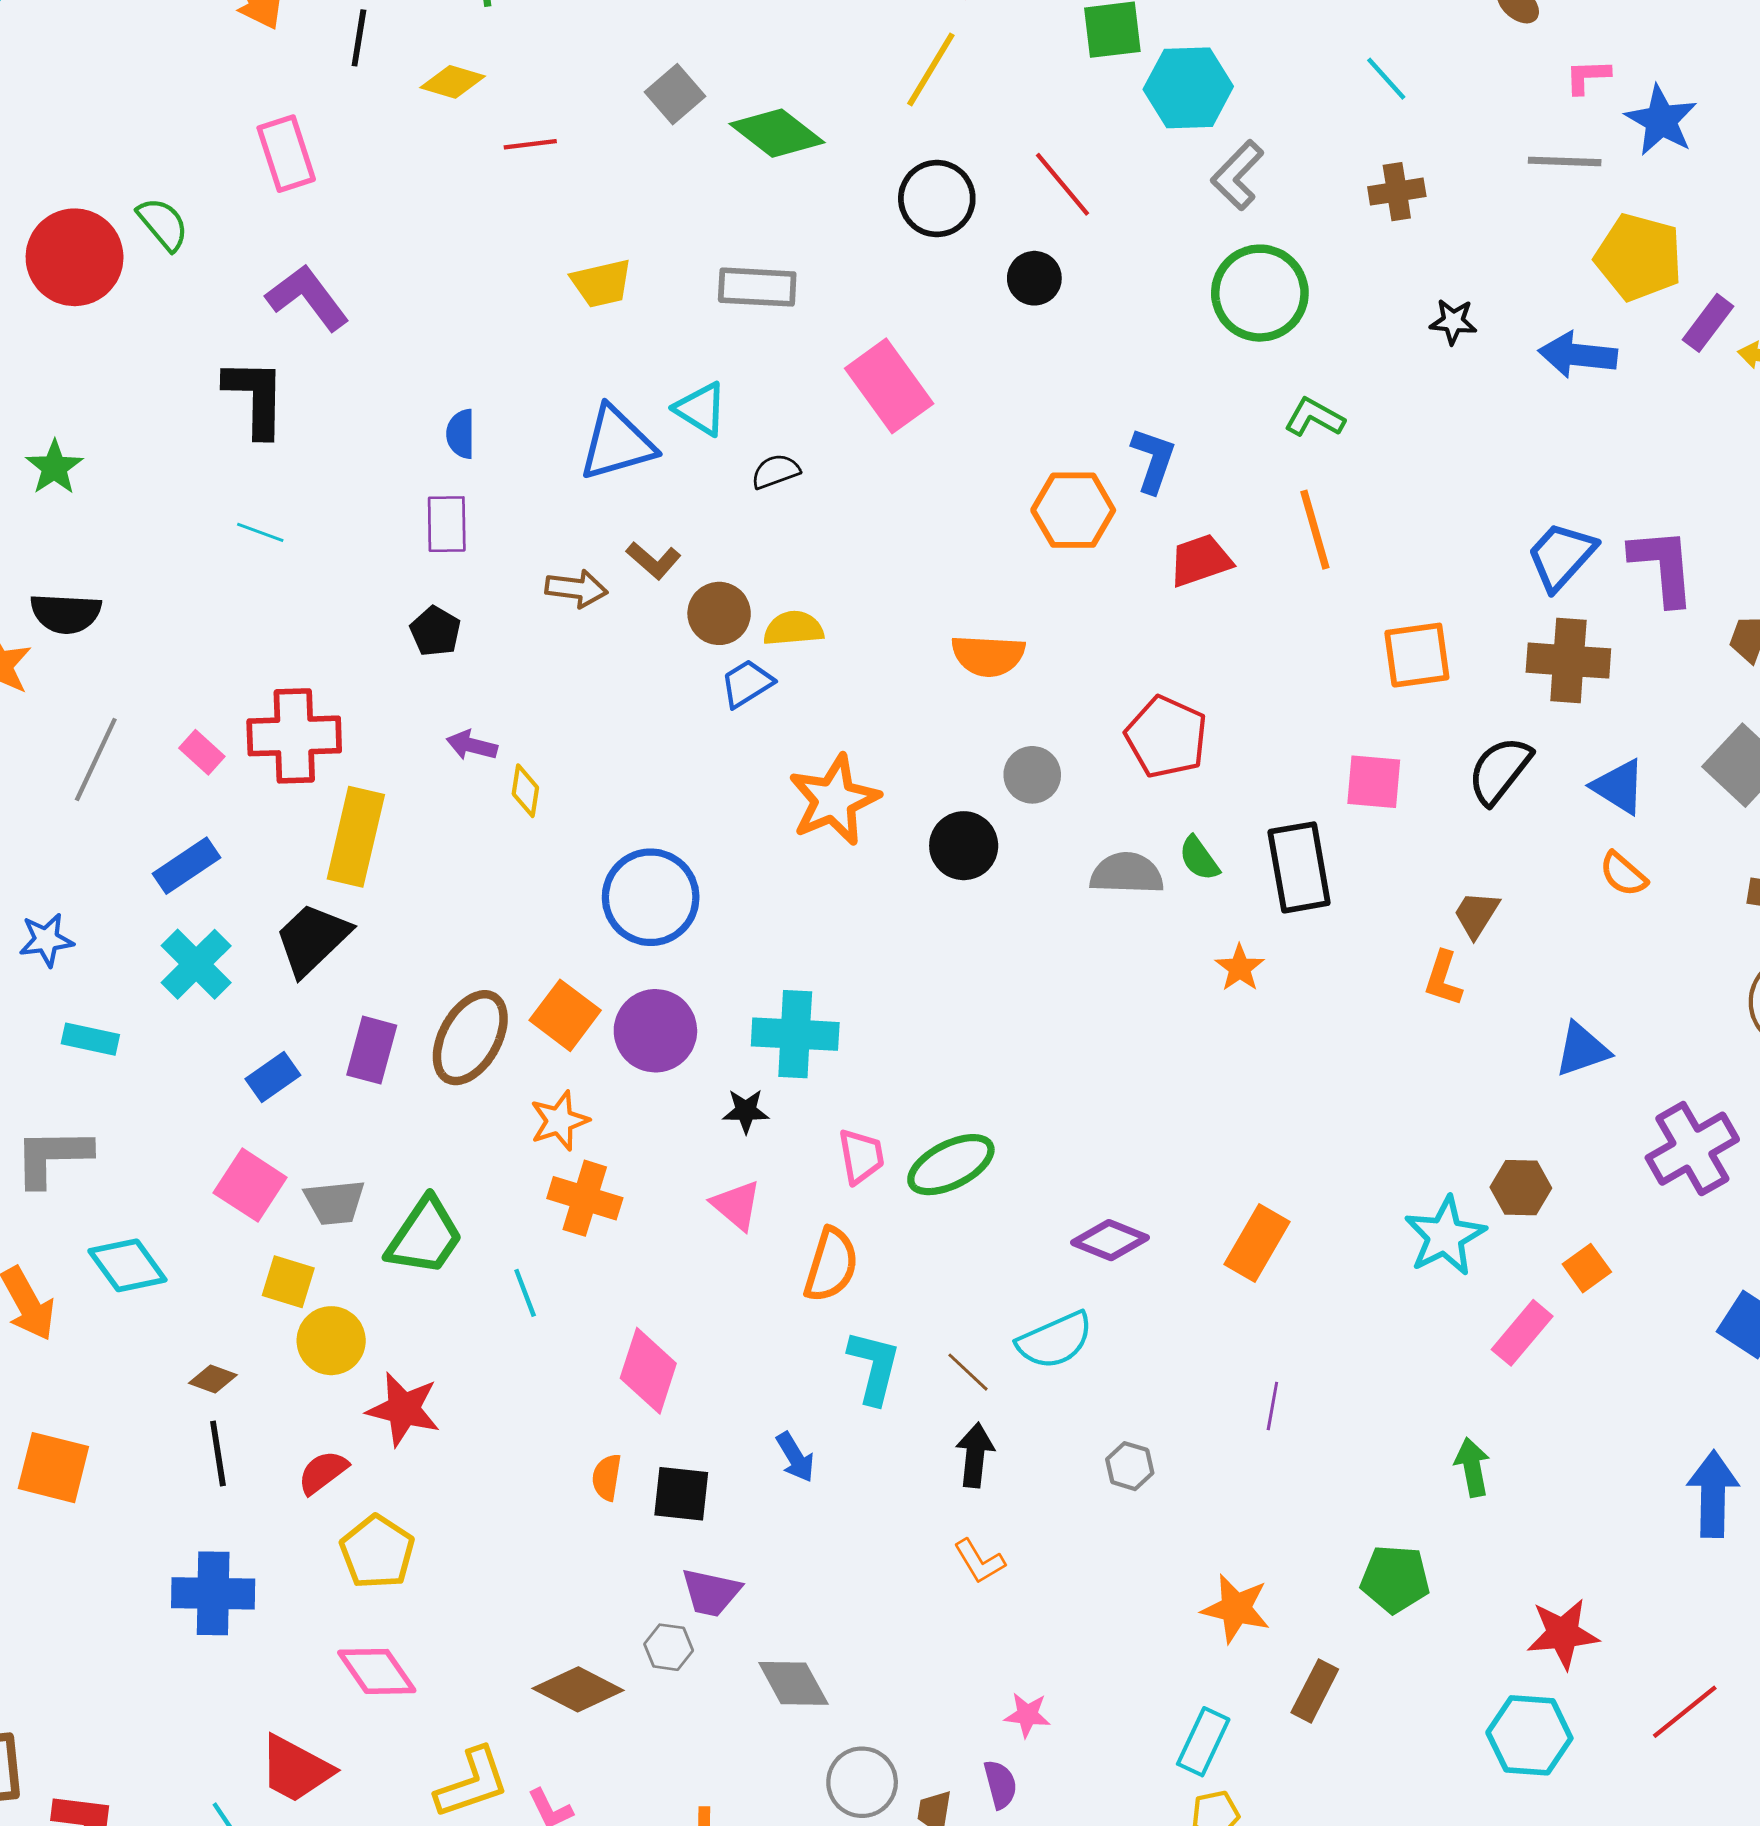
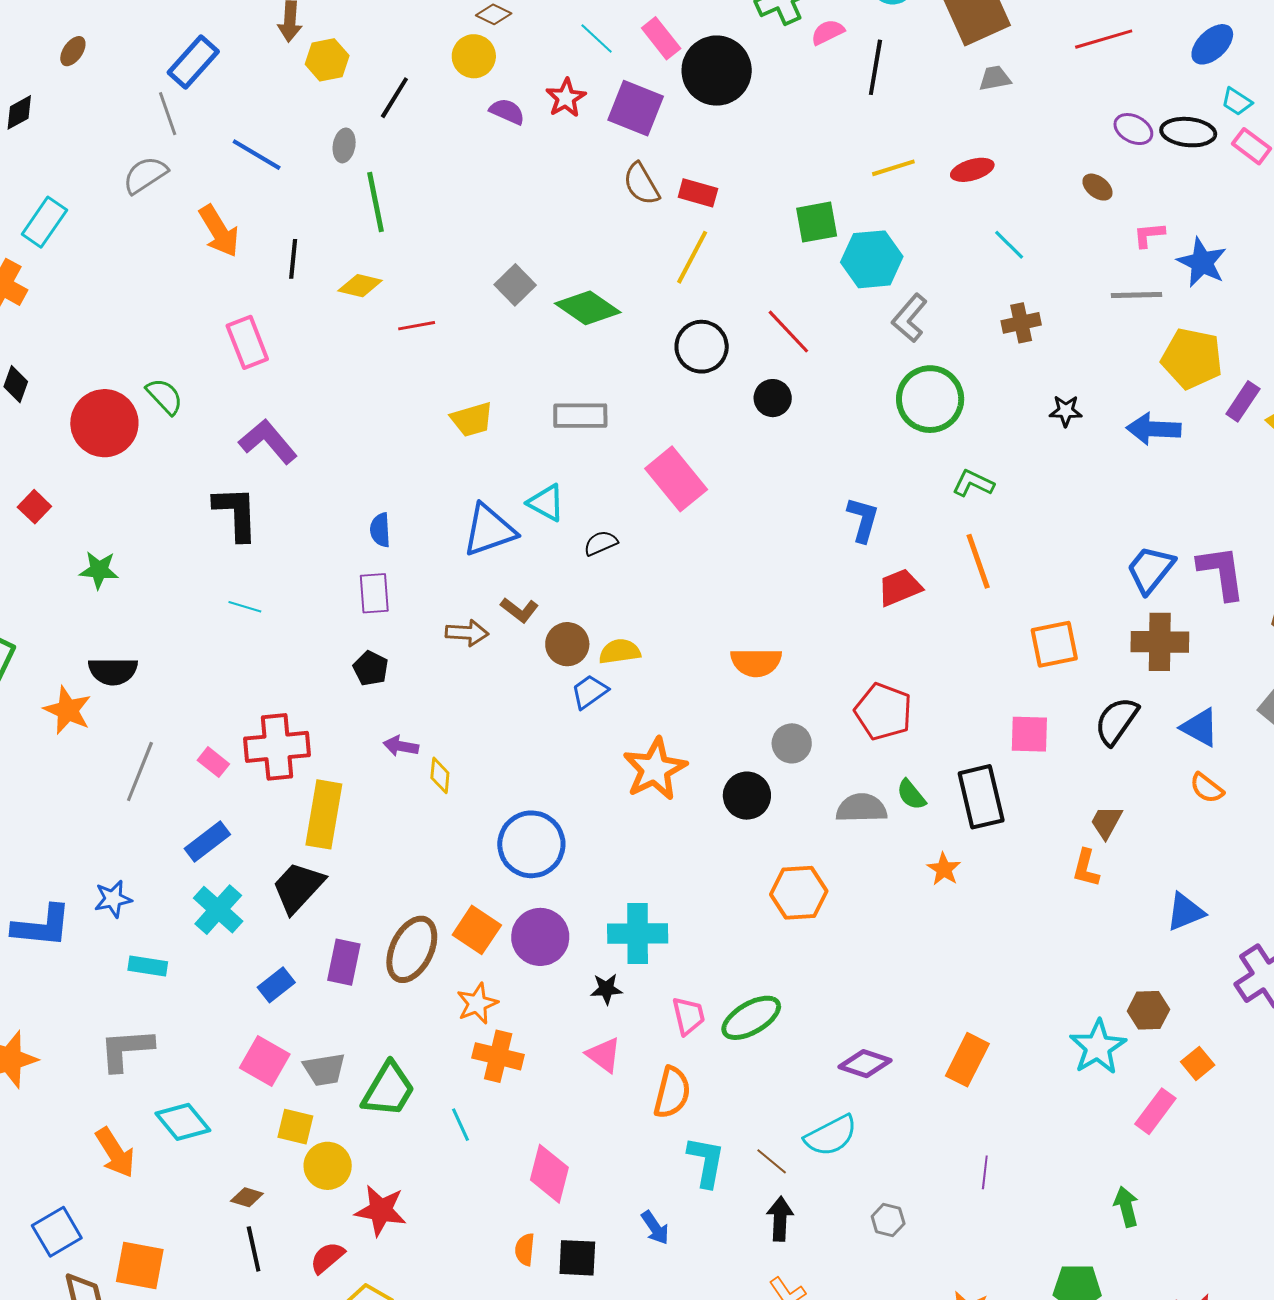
green star: (54, 467) -> (99, 570), turned -30
orange hexagon: (1073, 510) -> (799, 893), moved

